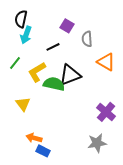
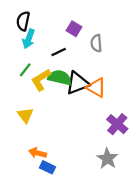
orange triangle: (106, 62) -> (96, 88), moved
green line: (15, 63) -> (25, 70), moved
green semicircle: (54, 84) -> (60, 78), moved
gray star: (97, 143) -> (107, 158), turned -30

